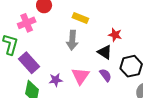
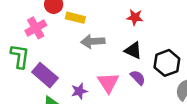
yellow rectangle: (80, 18) -> (75, 18), moved
red star: (115, 35) -> (135, 17), moved
gray arrow: (72, 40) -> (93, 41), turned 90

